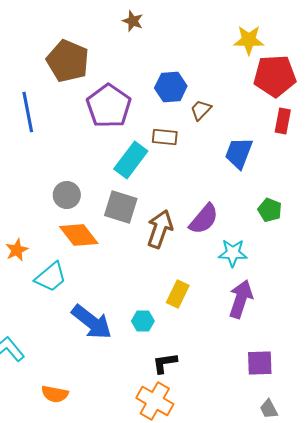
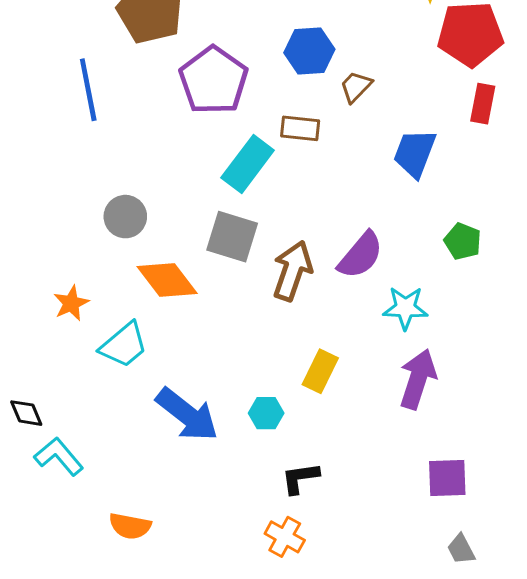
gray circle: (67, 195) -> (125, 217), moved
orange cross: (155, 401) -> (285, 537), size x0.7

